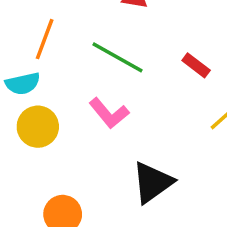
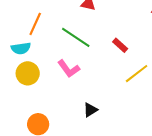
black triangle: (152, 182) -> (90, 110), size x0.6

